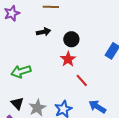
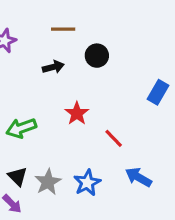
black circle: (71, 39) -> (97, 56), moved
red star: (68, 59) -> (77, 113), moved

